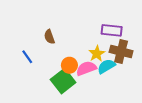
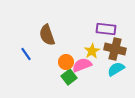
brown semicircle: (49, 37) -> (47, 35), size x1.5
cyan semicircle: (106, 66) -> (116, 69), moved
green square: (63, 81) -> (69, 77), moved, size x0.7

